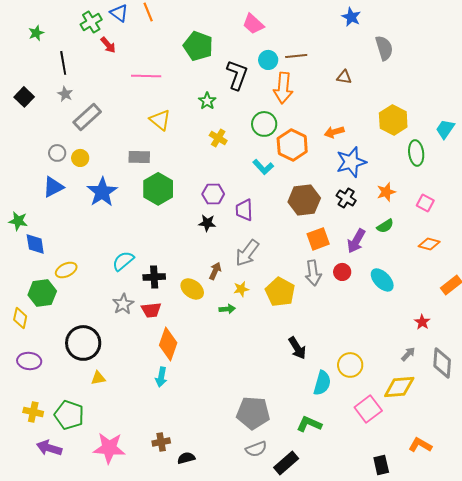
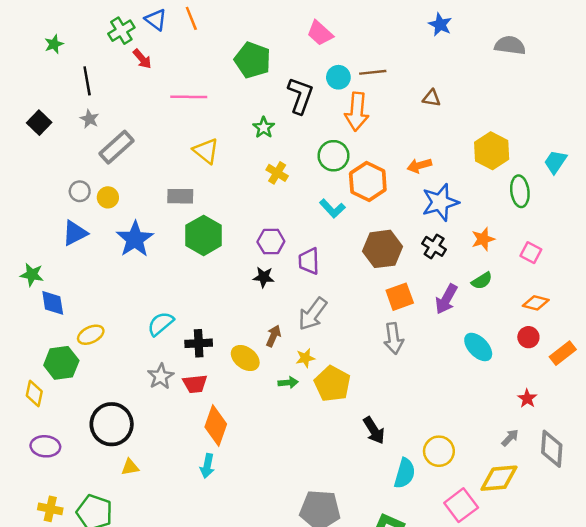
gray semicircle: (384, 48) -> (510, 45), moved, turned -65
red circle: (342, 272) -> (528, 337), moved
yellow pentagon: (280, 292) -> (332, 384), moved

